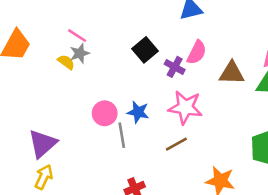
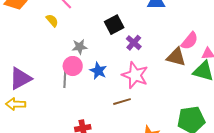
pink semicircle: (197, 52) -> (190, 41), moved
gray star: (80, 53) -> (80, 47), moved
gray line: (122, 135) -> (65, 78), moved
yellow arrow: (44, 177) -> (16, 104), turned -126

